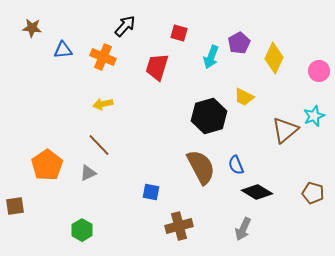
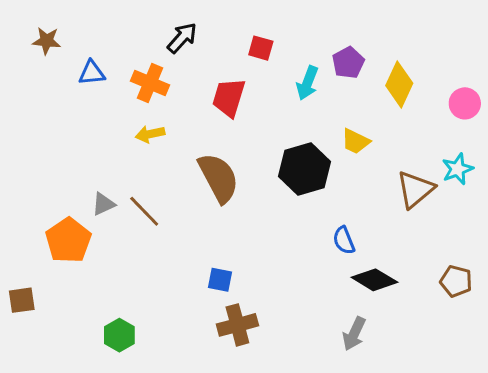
yellow arrow: (103, 104) -> (150, 134), moved
brown semicircle: (201, 167) -> (218, 178), moved
gray triangle: (88, 173) -> (103, 204), moved
brown cross: (179, 226) -> (237, 325), moved

